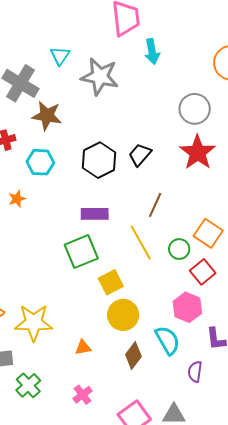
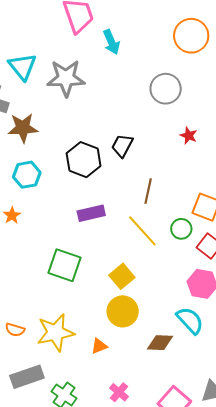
cyan triangle: (60, 56) -> (22, 67), size x1.4
red star: (198, 152) -> (189, 136), moved, size x0.5
green square: (81, 252) -> (64, 265), moved, turned -36
yellow circle: (123, 315) -> (123, 311), moved
orange triangle: (83, 347) -> (99, 346), moved
brown diamond: (133, 355) -> (160, 343), turned 68

